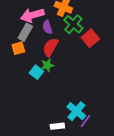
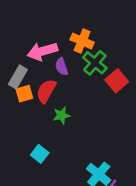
gray rectangle: (25, 32) -> (18, 77), moved
red semicircle: (50, 47) -> (46, 91), moved
cyan square: (36, 72) -> (40, 154), moved

